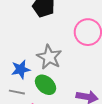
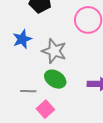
blue star: (21, 69) -> (22, 39), moved

